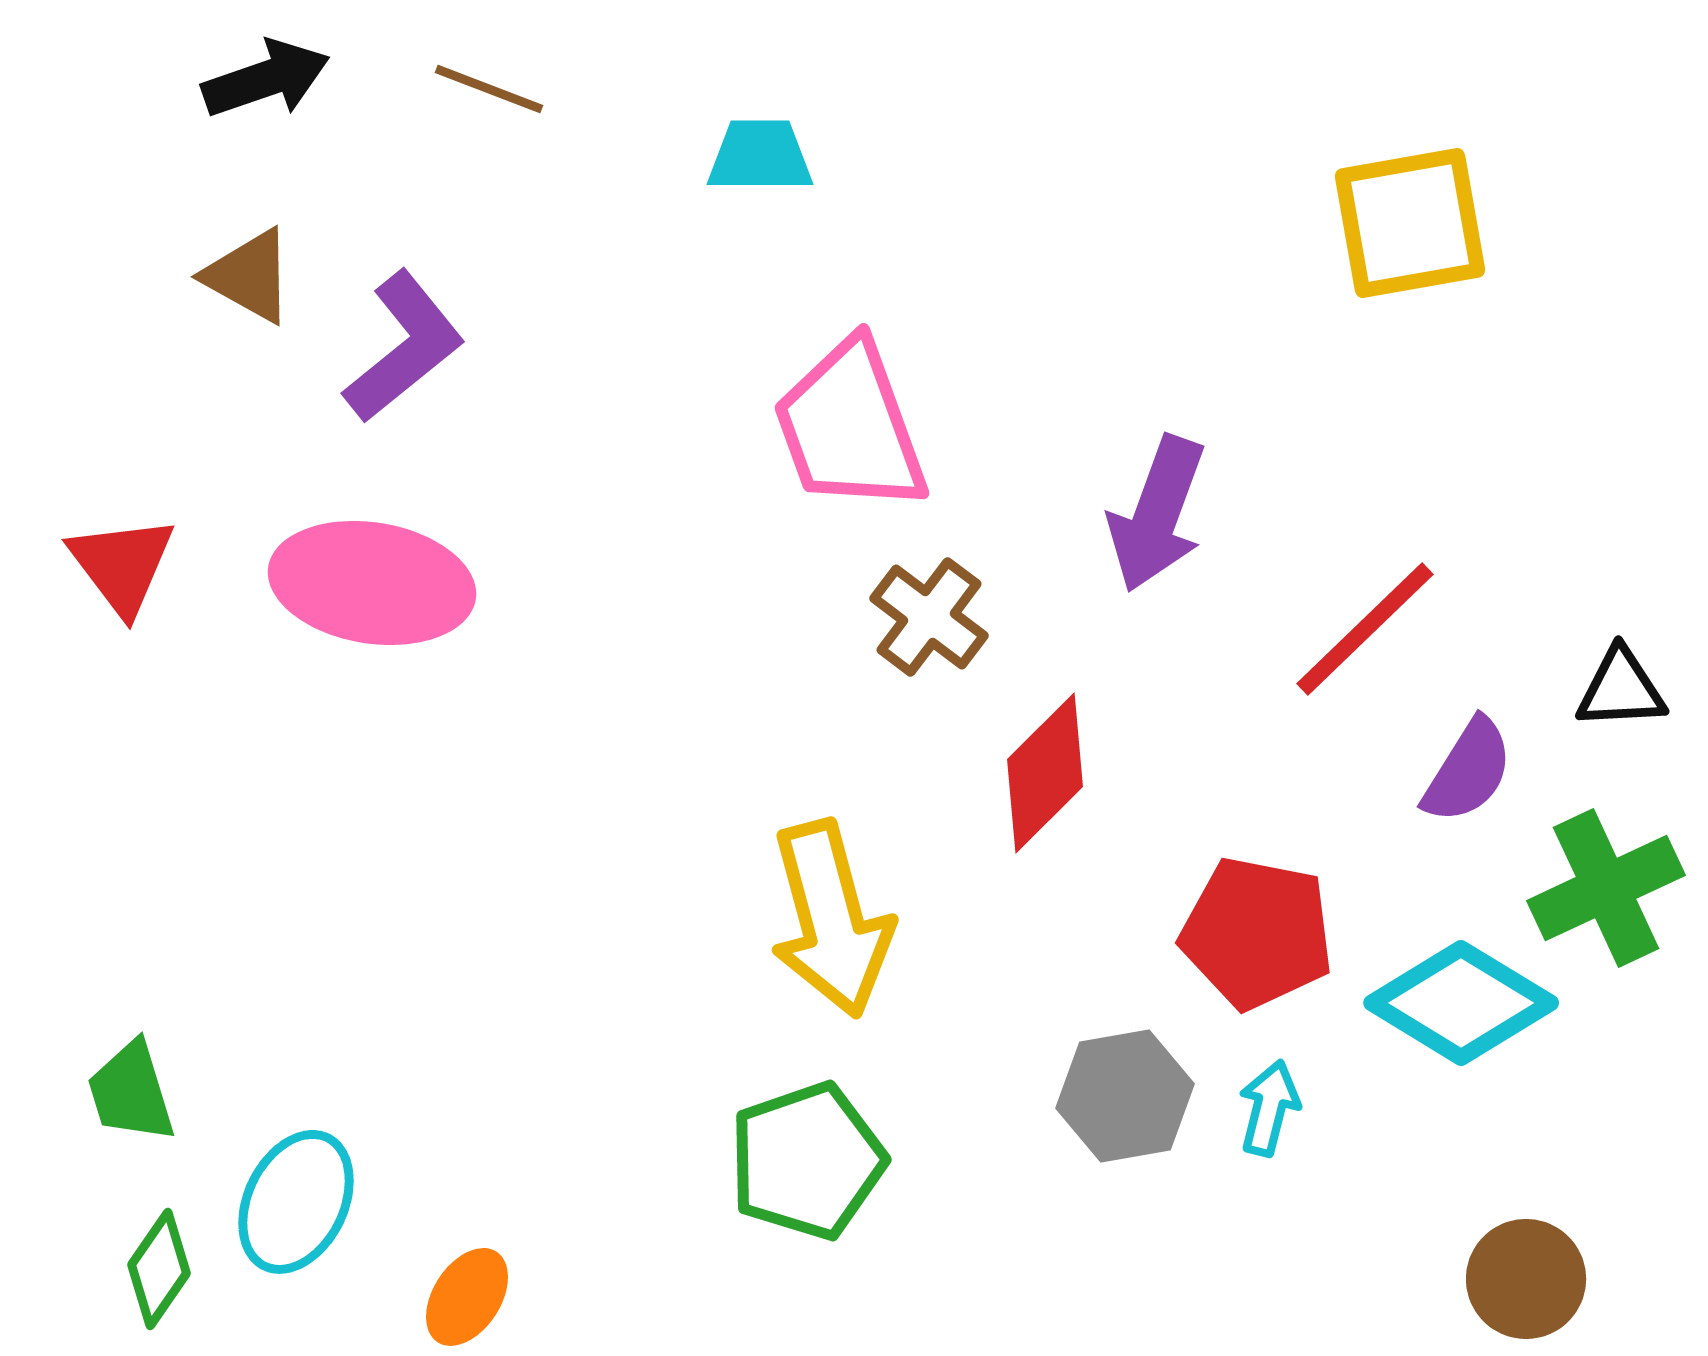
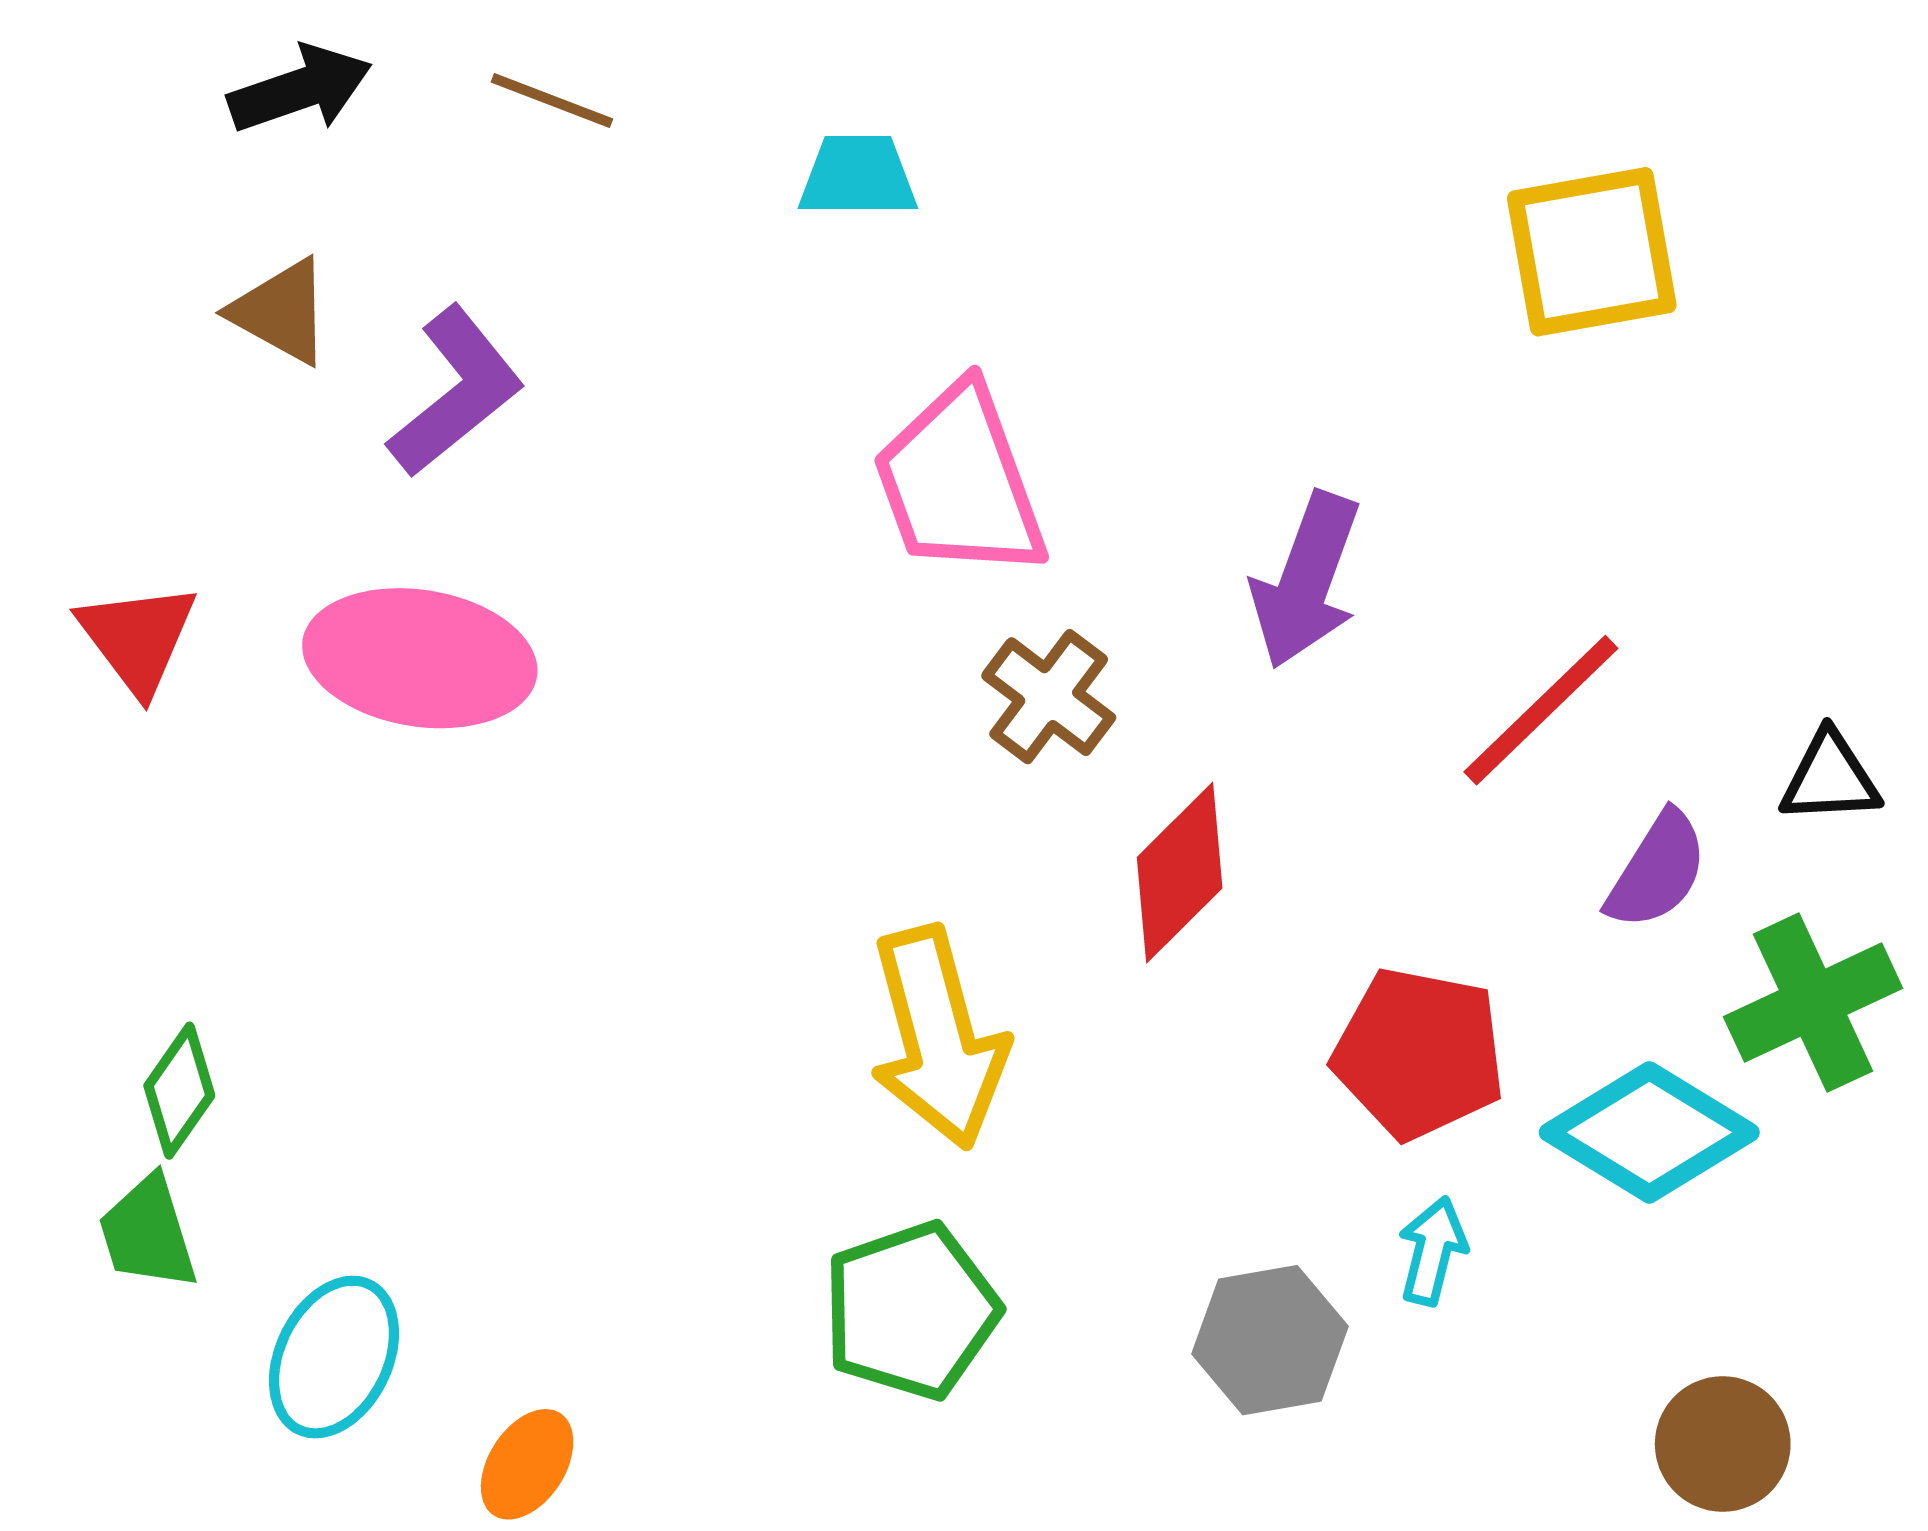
gray hexagon: (1125, 1096) -> (1270, 1340), moved
green diamond: (159, 1269) -> (179, 1091), moved

